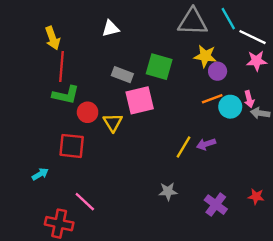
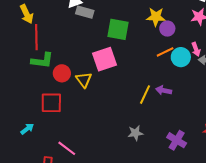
gray rectangle: (122, 75) -> (85, 12), moved
purple arrow: (206, 144) -> (164, 90), turned 35

